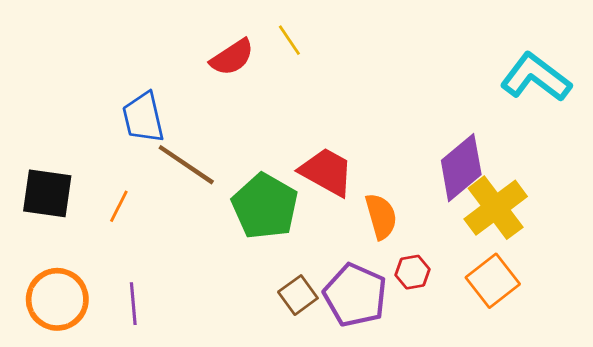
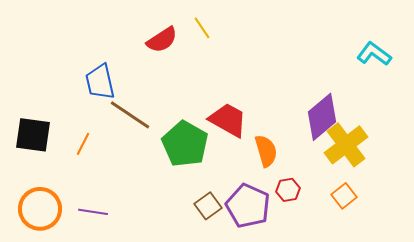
cyan L-shape: (536, 77) -> (374, 54), size x0.7
orange square: (493, 281) -> (344, 196), size x0.7
purple line: (133, 304) -> (93, 212), turned -76

